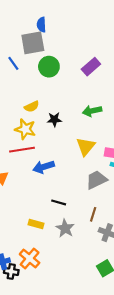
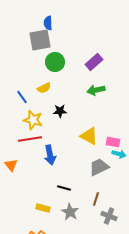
blue line: (13, 63) -> (22, 97), moved
yellow semicircle: (32, 107) -> (44, 88), moved
green arrow: (92, 111) -> (96, 90), moved
yellow triangle: (86, 146) -> (89, 136), turned -42
blue arrow: (44, 167) -> (50, 155), turned -84

